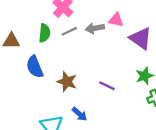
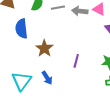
purple line: (107, 86) -> (76, 61), turned 64

